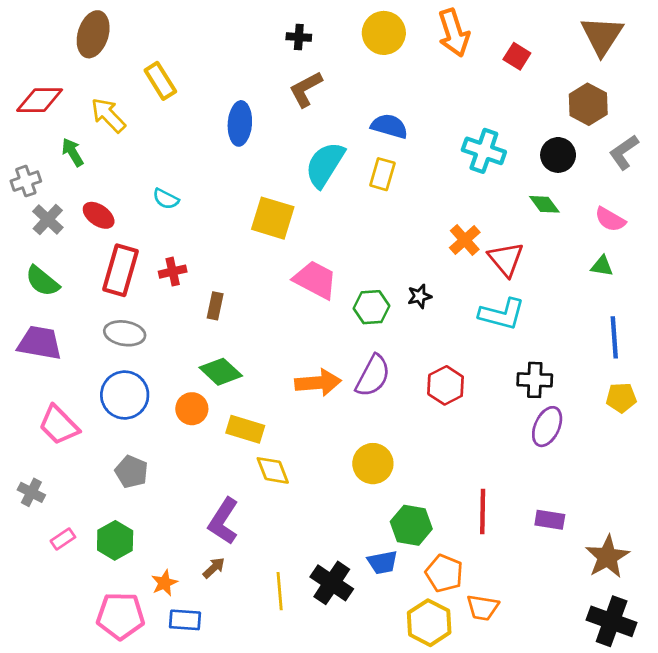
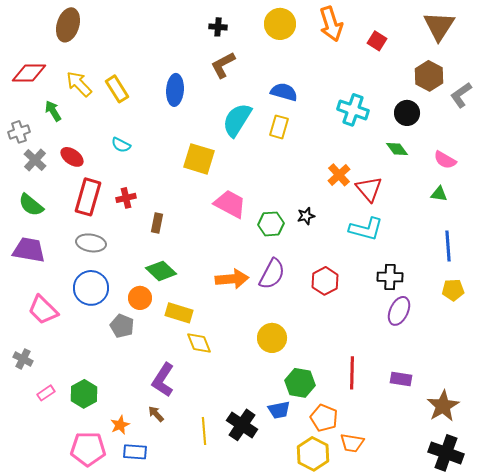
yellow rectangle: (160, 81) -> (117, 89), moved
gray L-shape: (624, 152) -> (461, 95), moved
gray pentagon: (132, 472) -> (122, 326), moved
brown arrow: (214, 568) -> (156, 414), turned -90

